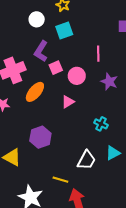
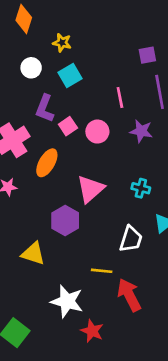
pink triangle: (68, 102) -> (90, 189), moved, size x1.6

